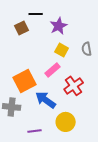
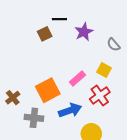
gray semicircle: (87, 49) -> (114, 45), moved, turned -32
yellow square: (62, 50) -> (104, 70), moved
blue arrow: (46, 100) -> (70, 110), turned 125

